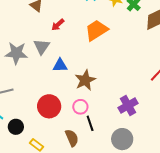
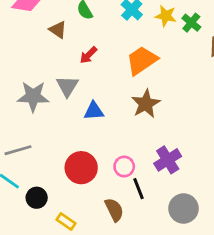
brown star: (85, 80) -> (146, 104), moved
purple cross: (128, 106) -> (168, 160), moved

